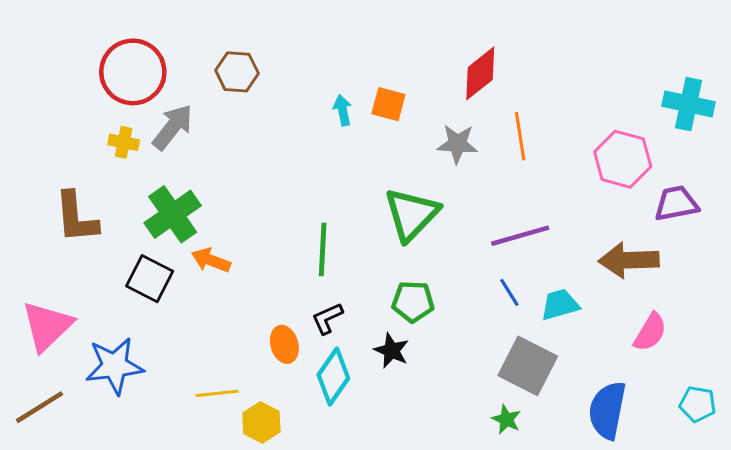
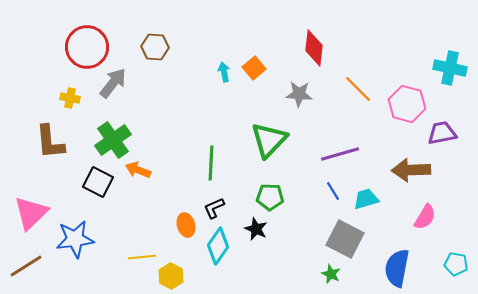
red diamond: (480, 73) -> (314, 48), turned -45
orange square: (388, 104) -> (254, 68), turned 35
orange line: (520, 136) -> (358, 89), moved, turned -36
yellow cross: (124, 142) -> (70, 98), moved

